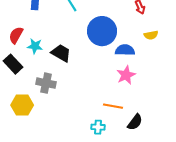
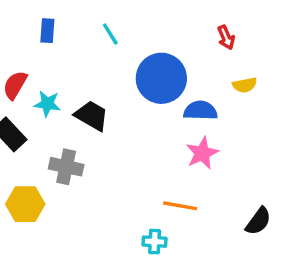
black semicircle: (135, 122) -> (258, 221), moved

